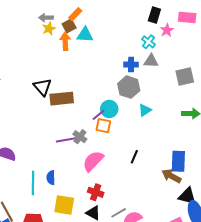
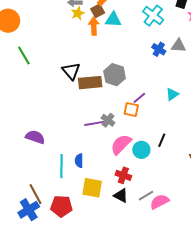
cyan cross: (148, 42) -> (153, 16), moved, size x1.5
blue cross: (131, 65) -> (159, 49), turned 32
gray hexagon: (129, 87) -> (115, 75), moved
cyan circle: (109, 109) -> (141, 150), moved
purple line: (99, 115) -> (139, 98), moved

